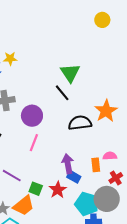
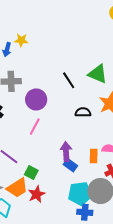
green triangle: (70, 73) -> (98, 74), moved, turned -40
black semicircle: (80, 123) -> (83, 112), size x0.7
red star: (58, 190) -> (37, 194), moved
cyan pentagon: (87, 204) -> (80, 194), turned -30

